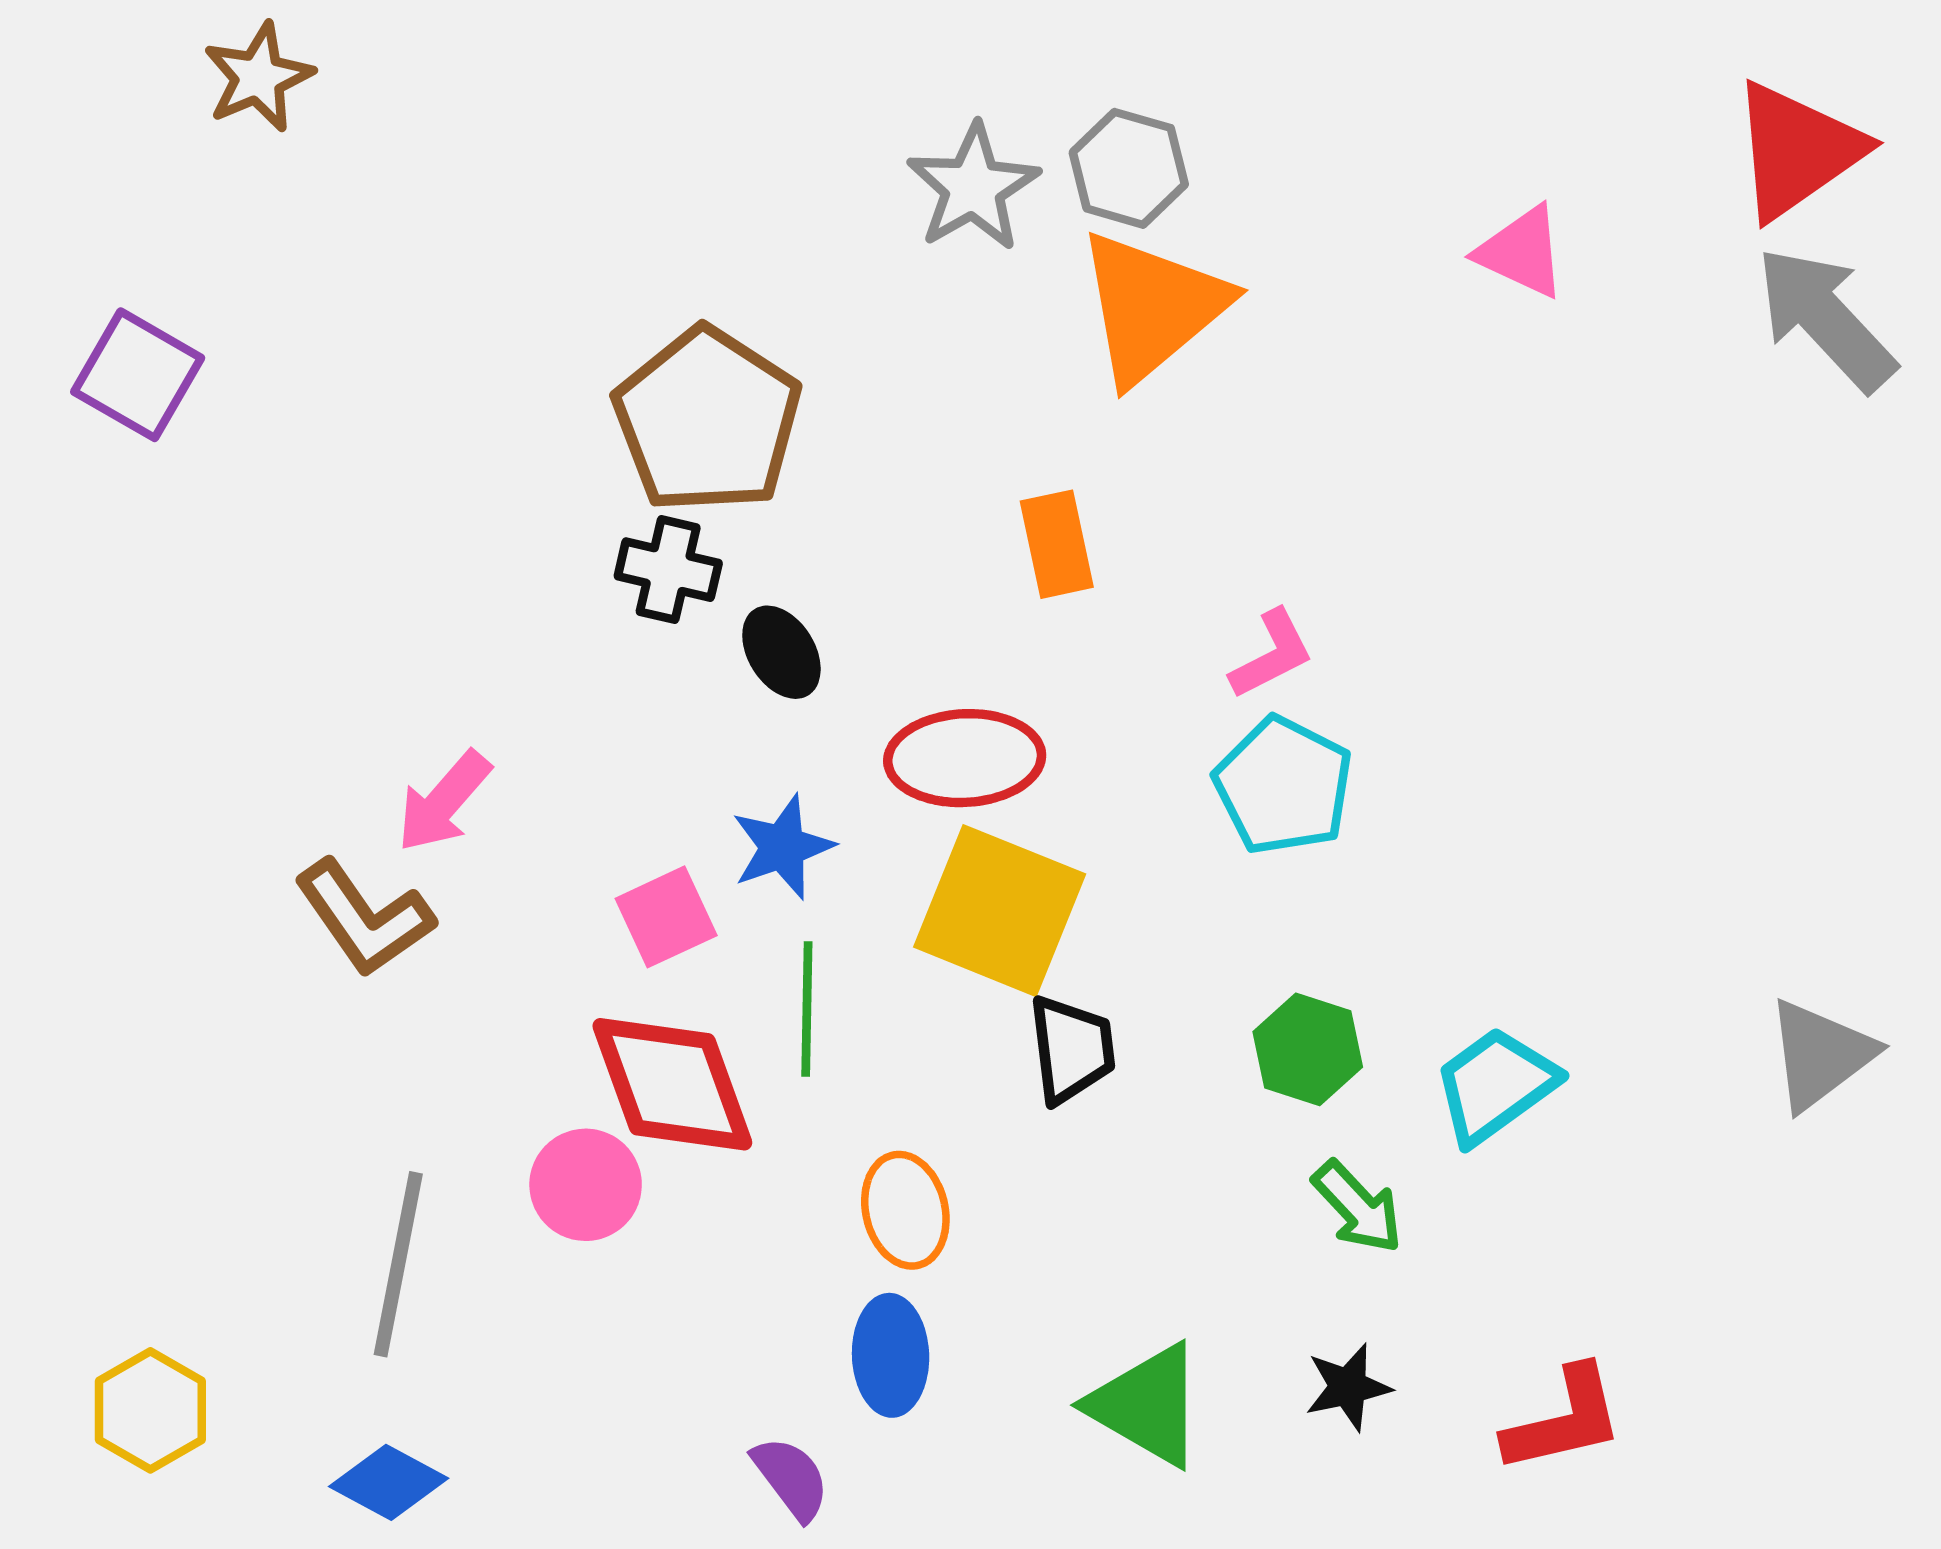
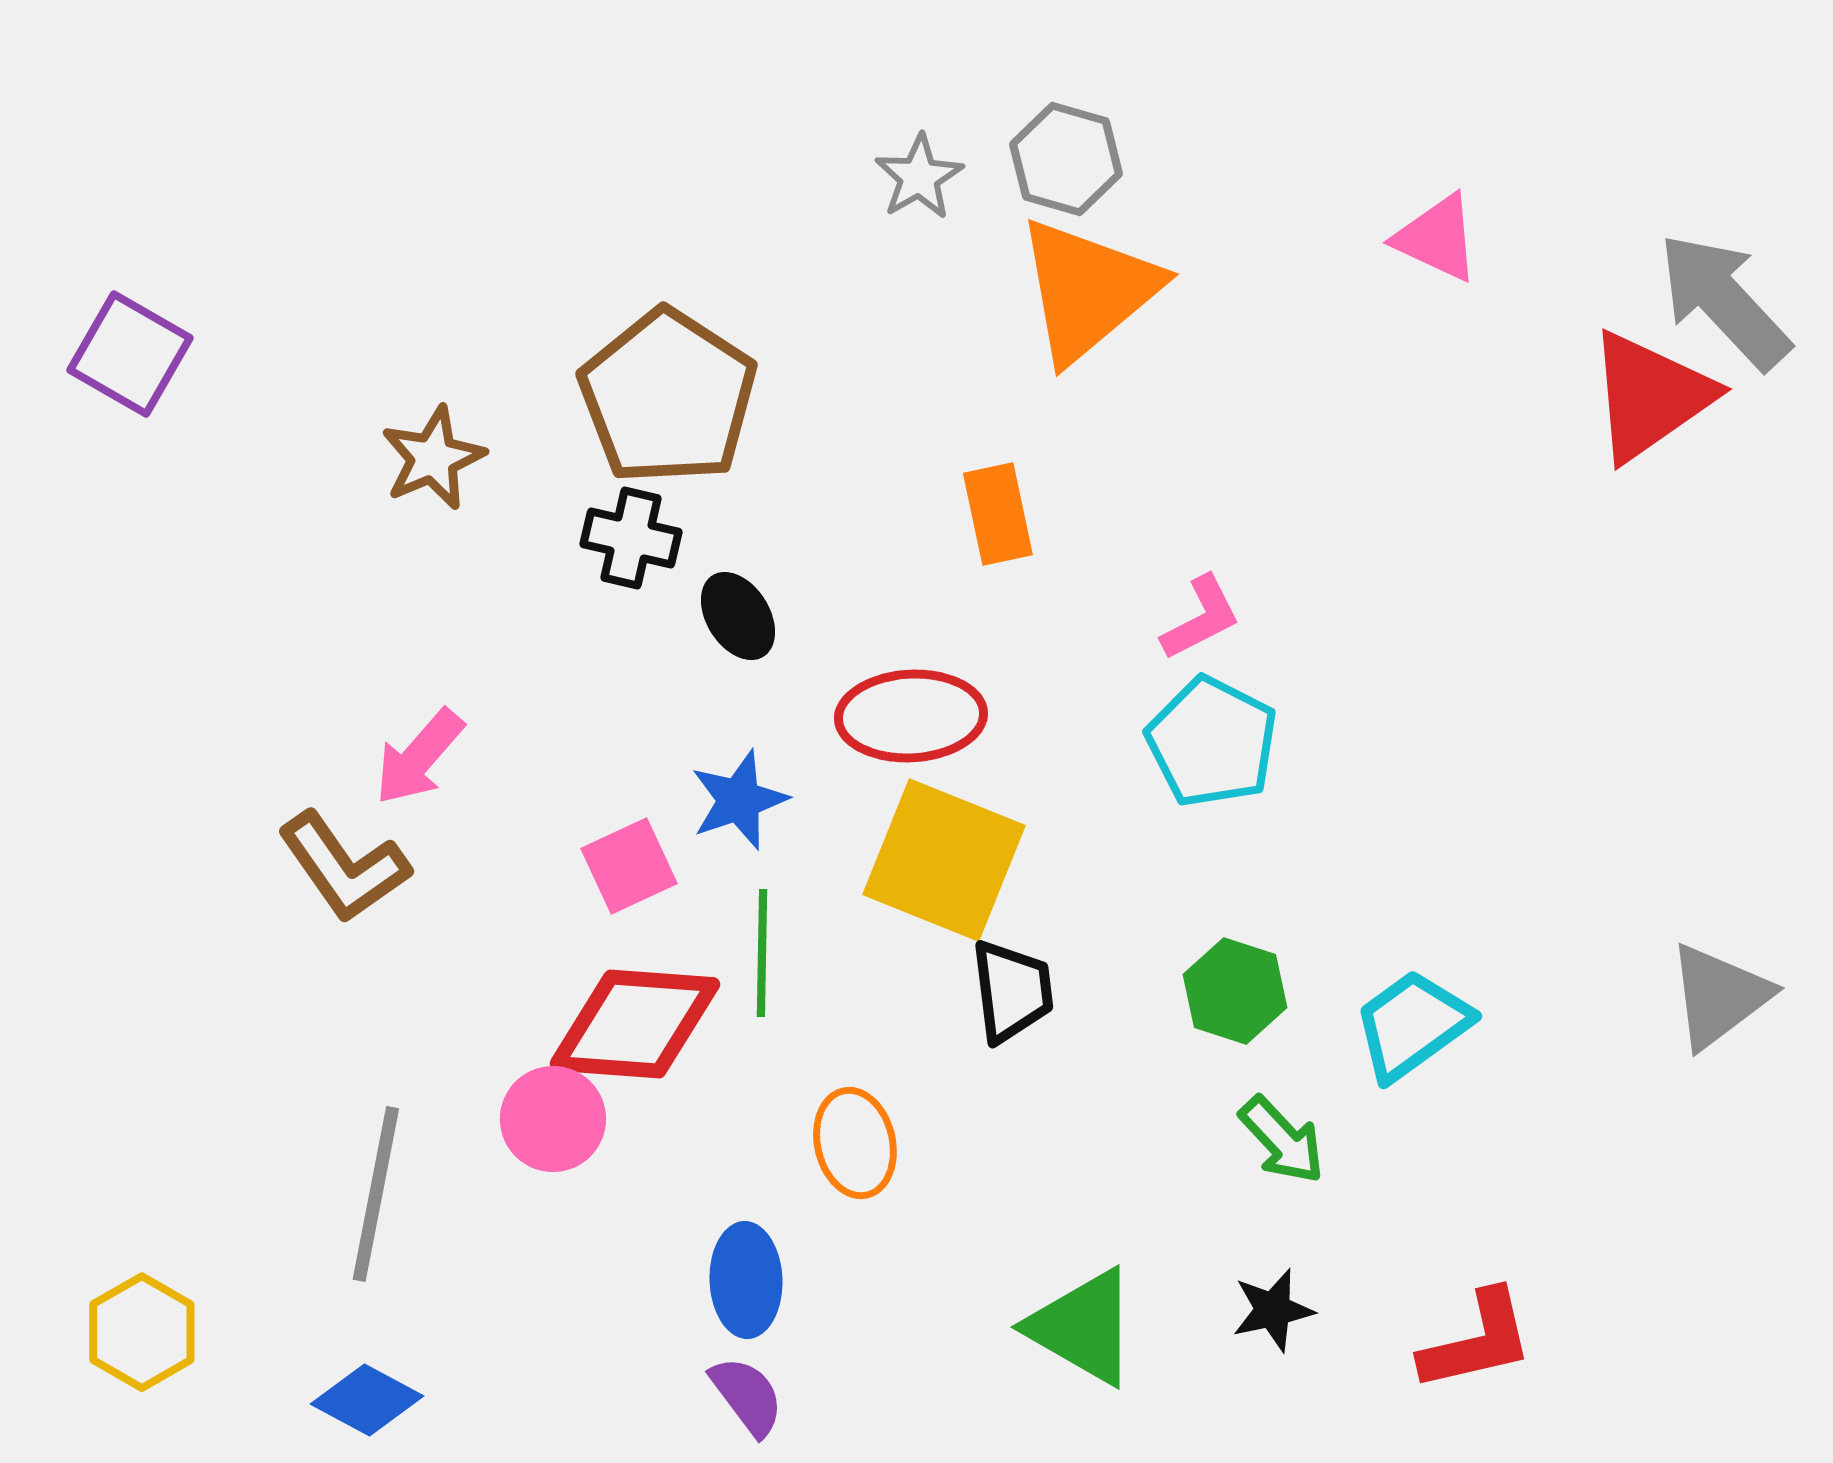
brown star: (258, 77) -> (433, 458), moved
red triangle: (1797, 150) -> (1650, 396), moved
gray star: (973, 187) -> (919, 177), size x0.7
red diamond: (672, 1084) -> (635, 1024), turned -66
blue ellipse: (891, 1355) -> (746, 1280), moved

